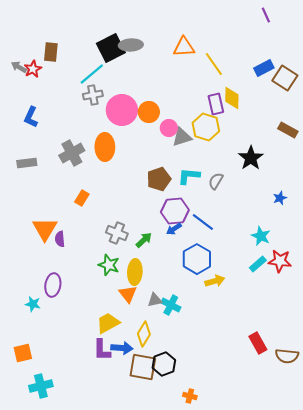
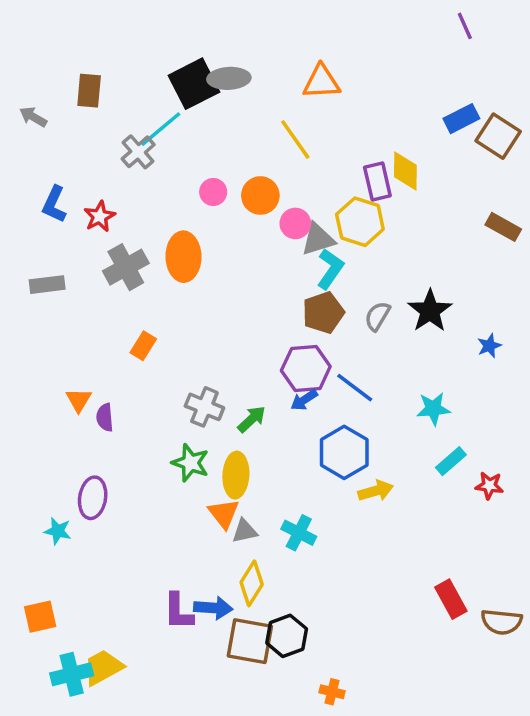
yellow line: (214, 64) -> (295, 140), moved
red star: (33, 69) -> (100, 216), moved
gray cross: (93, 95) -> (138, 152), moved, turned -30
pink circle: (122, 110) -> (213, 192), size x0.5
black star: (251, 158) -> (430, 311), moved
cyan L-shape: (189, 176) -> (330, 269), moved, turned 120
brown pentagon: (159, 179) -> (323, 313), moved
orange triangle: (45, 229) -> (79, 400), size x0.6
cyan star: (261, 236) -> (433, 409), moved, turned -30
red star: (280, 261) -> (489, 486), moved, size x0.7
gray triangle: (155, 300) -> (245, 531), moved
yellow trapezoid: (108, 323) -> (103, 667), moved

